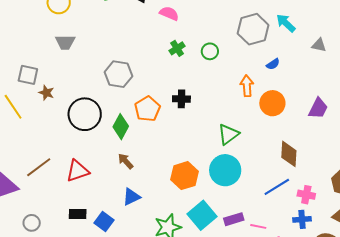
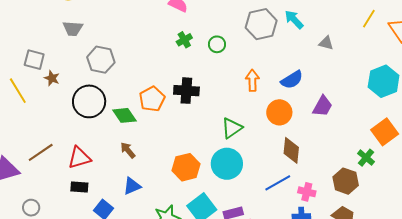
blue semicircle: (273, 64) -> (292, 80), moved, size x1.6
gray hexagon: (118, 74) -> (101, 60), moved
black cross: (181, 99) -> (186, 91), size x1.4
orange circle: (272, 103) -> (279, 112), moved
green diamond: (121, 127) -> (124, 115), turned -65
black rectangle: (78, 214) -> (79, 187), moved

